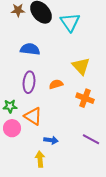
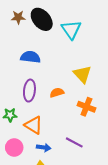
pink circle: (12, 128) -> (14, 147), moved
purple line: (91, 139) -> (74, 142), moved
blue arrow: (51, 140) -> (44, 147), moved

